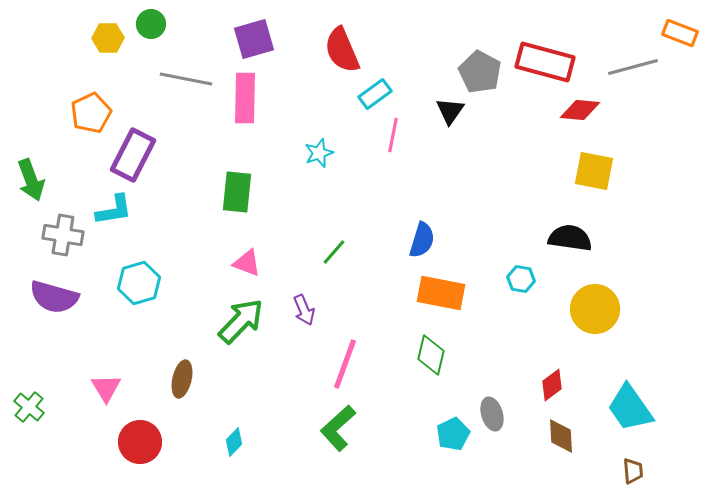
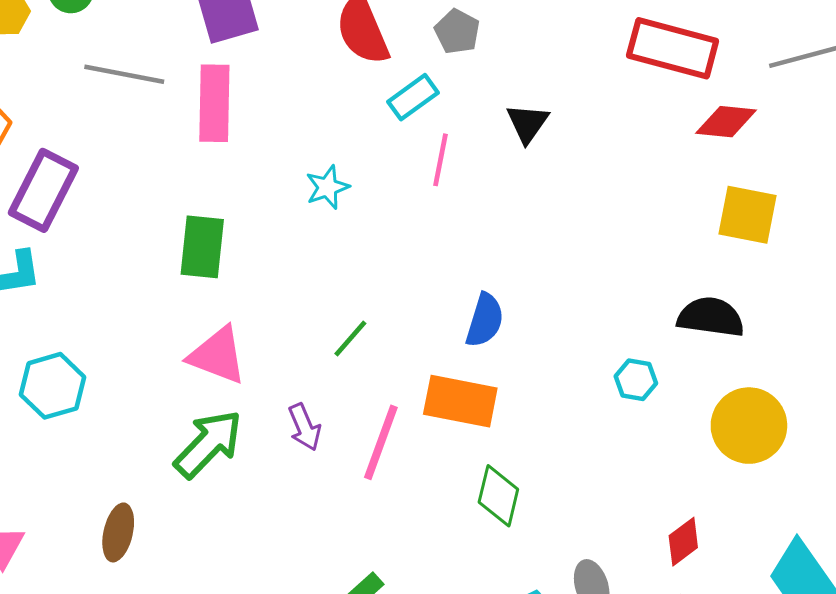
gray pentagon: (480, 72) -> (457, 32), moved, size x0.7
pink triangle: (247, 263) -> (217, 355), size x1.4
orange rectangle: (441, 293) -> (460, 401), moved
pink line: (345, 364) -> (381, 442), moved

